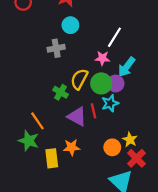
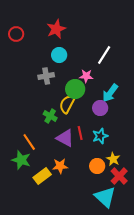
white line: (114, 37) -> (104, 55), moved
pink star: (102, 58) -> (86, 76), moved
green circle: (101, 83) -> (75, 89), moved
cyan star: (110, 103) -> (100, 136), moved
yellow rectangle: (52, 158) -> (42, 176), turned 60

